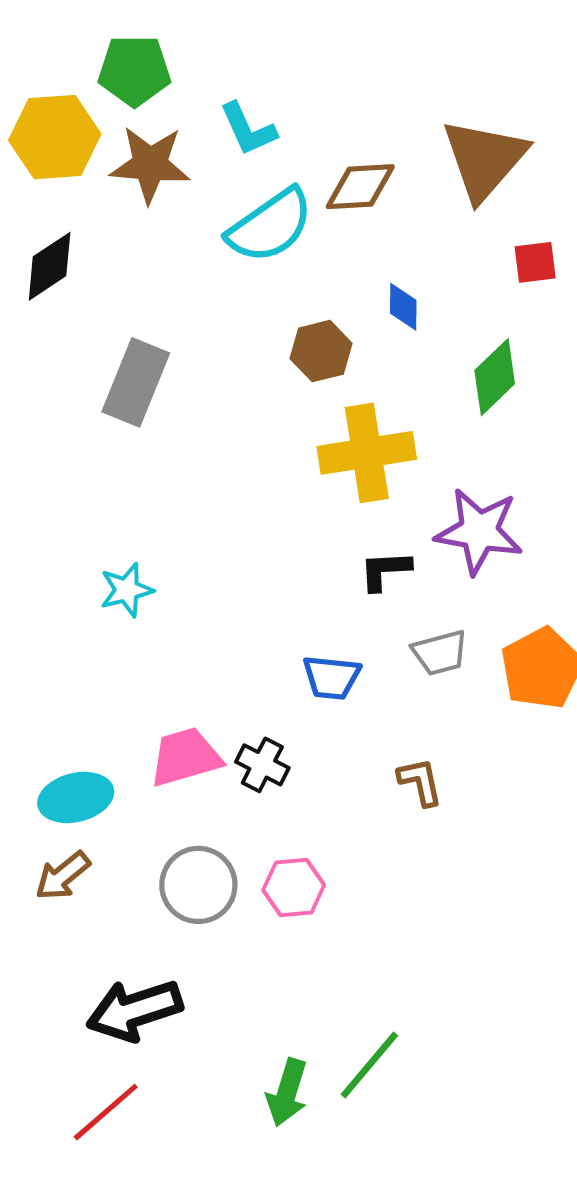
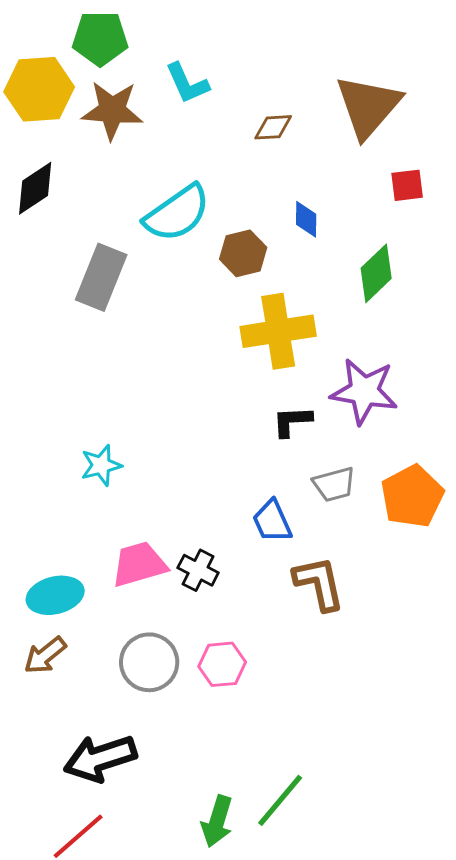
brown diamond: (360, 187) -> (273, 127), size x0.7
cyan semicircle: (270, 226) -> (177, 213), moved
cyan star: (127, 590) -> (101, 465), moved
blue trapezoid: (332, 677) -> (272, 521), moved, turned 60
brown L-shape: (420, 782) -> (319, 583), size x1.5

